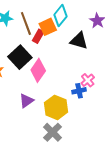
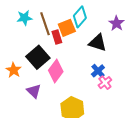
red rectangle: (38, 36) -> (57, 37), turned -48
blue cross: (79, 91) -> (98, 71), moved, turned -32
purple triangle: (26, 101) -> (34, 91), moved, turned -42

